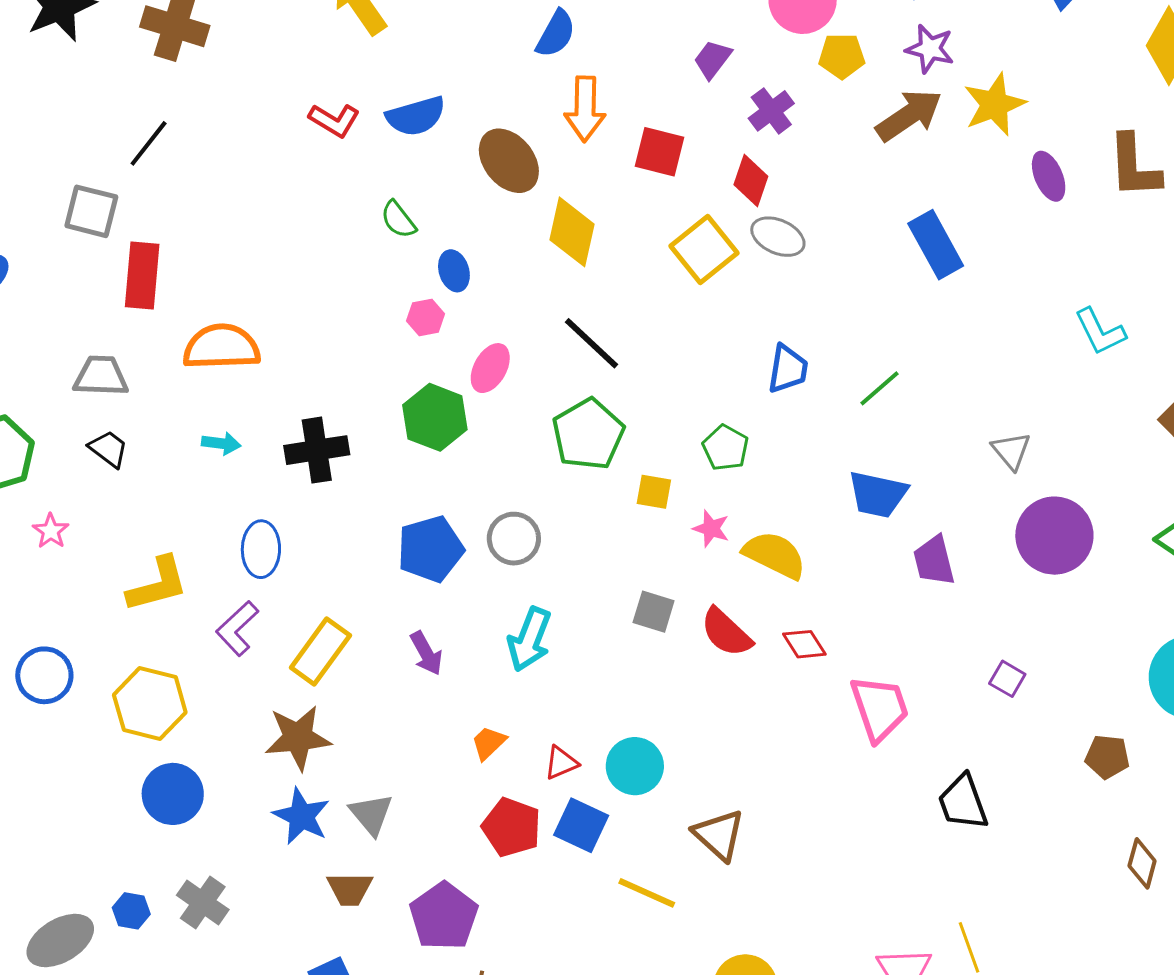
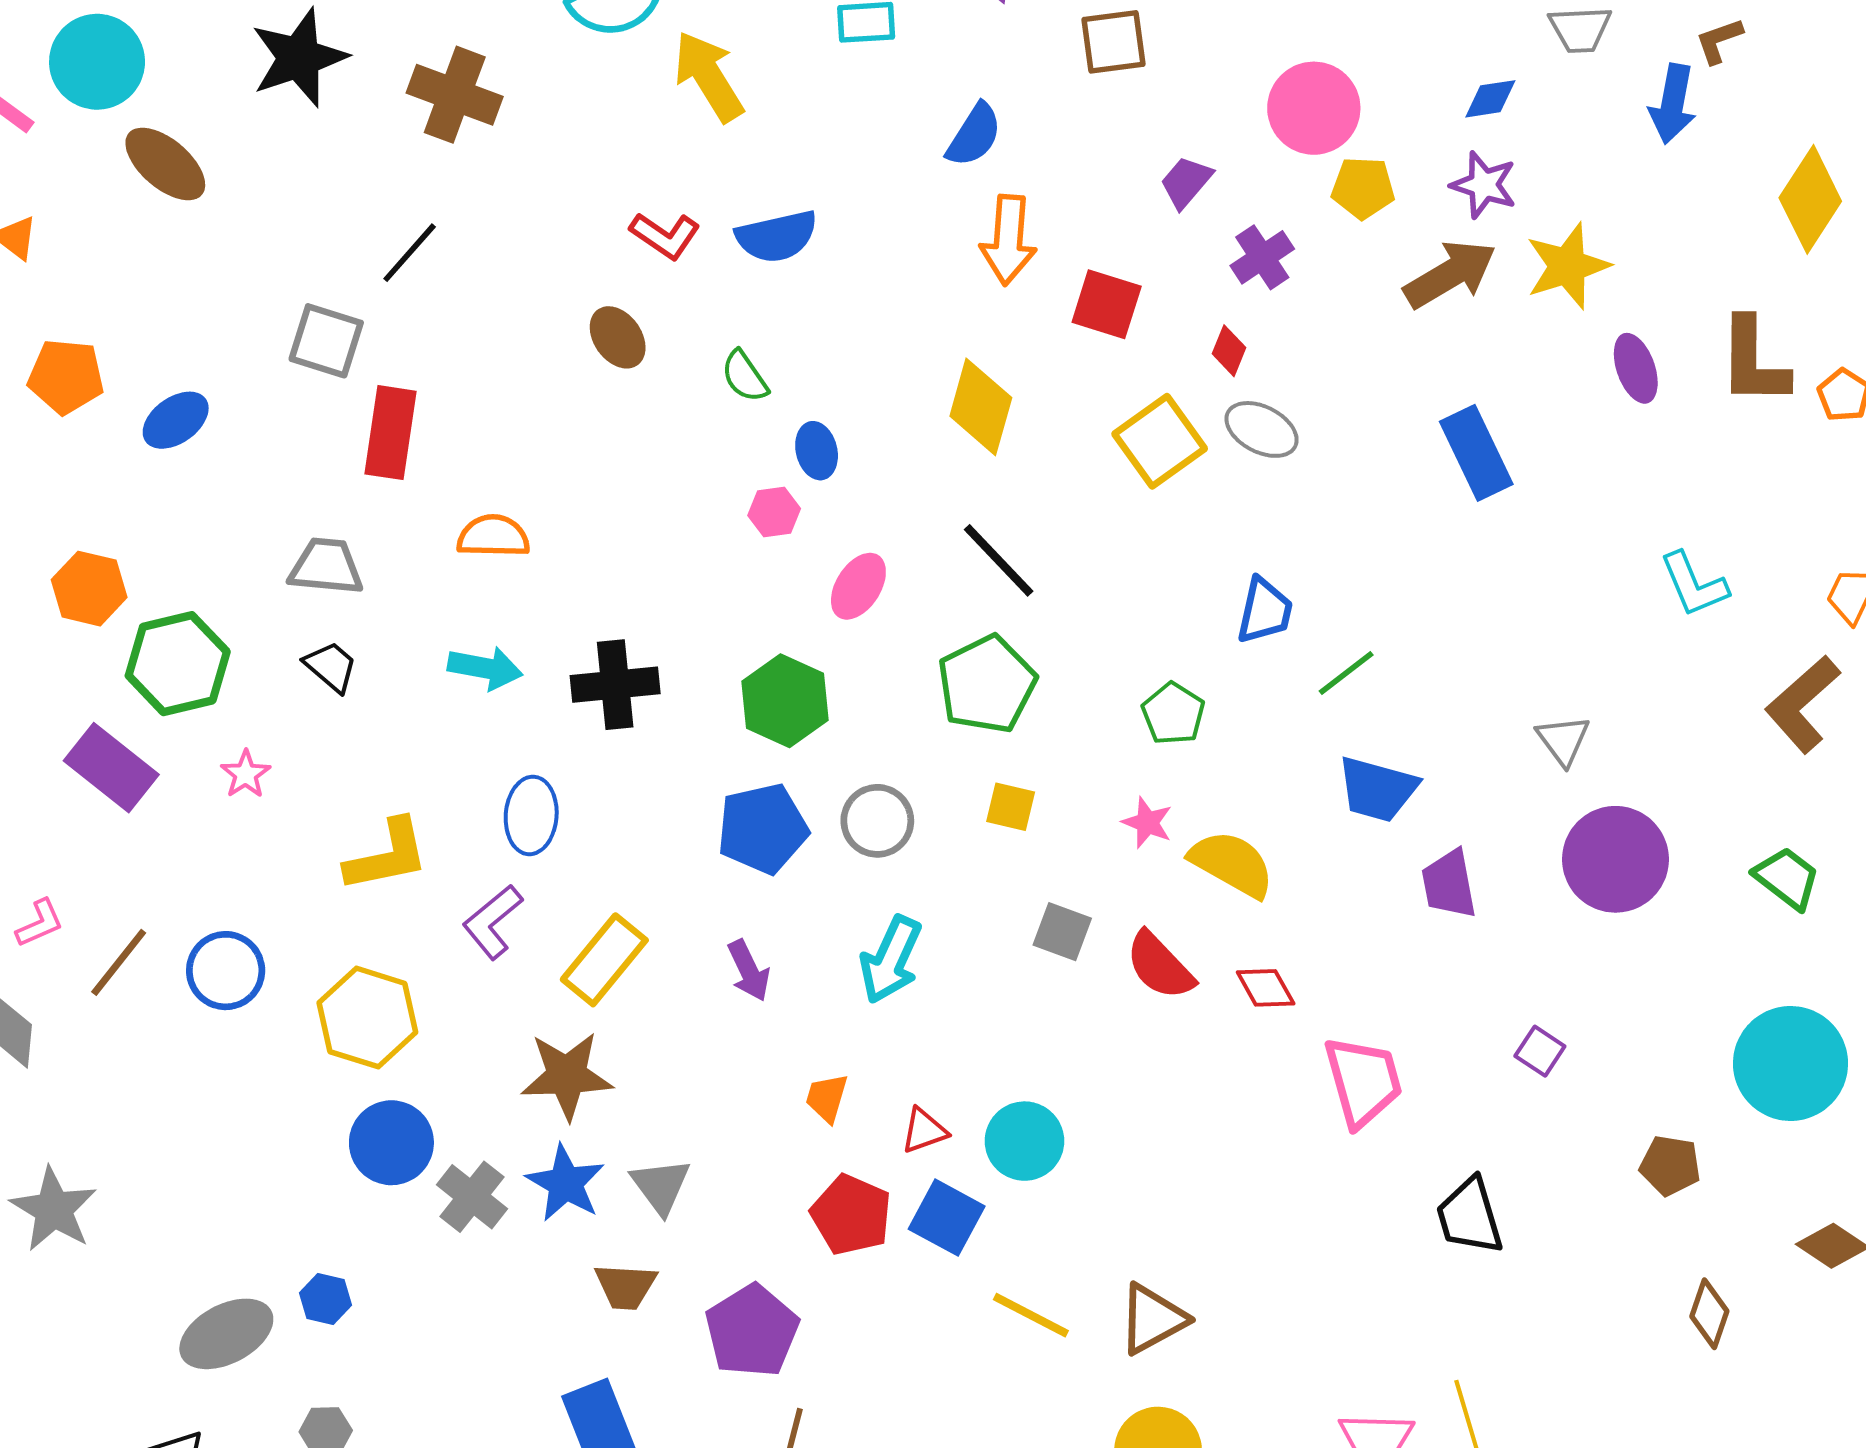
brown ellipse: (509, 161) -> (618, 337), moved, size x0.7
red diamond: (751, 180) -> (1229, 351), size x0.7
orange semicircle: (222, 347) -> (493, 536), size x0.7
green line: (880, 388) -> (1346, 673), moved
green hexagon: (435, 417) -> (785, 701), moved
cyan arrow: (221, 443) -> (485, 668), size x1.4
yellow square: (654, 492) -> (1011, 807), moved
orange trapezoid: (489, 743) -> (827, 1098), turned -33
brown triangle: (719, 835) -> (1152, 1319), moved, turned 46
gray cross: (203, 902) -> (472, 1197), moved

